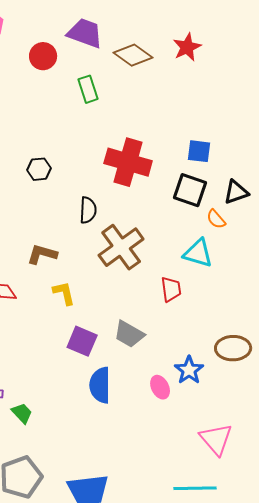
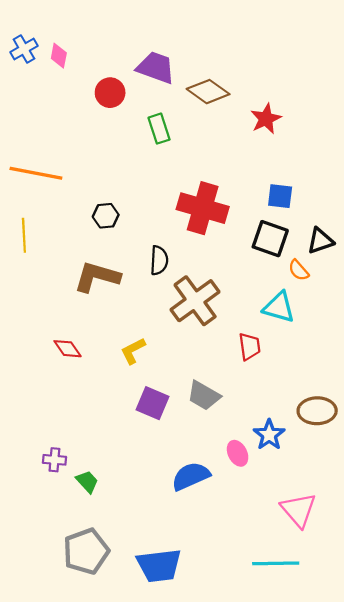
red star: (187, 47) -> (266, 119), moved
brown L-shape: (42, 254) -> (97, 277), moved, size x1.4
yellow L-shape: (64, 293) -> (133, 351), turned -104
blue semicircle: (100, 385) -> (191, 476), moved, turned 66

